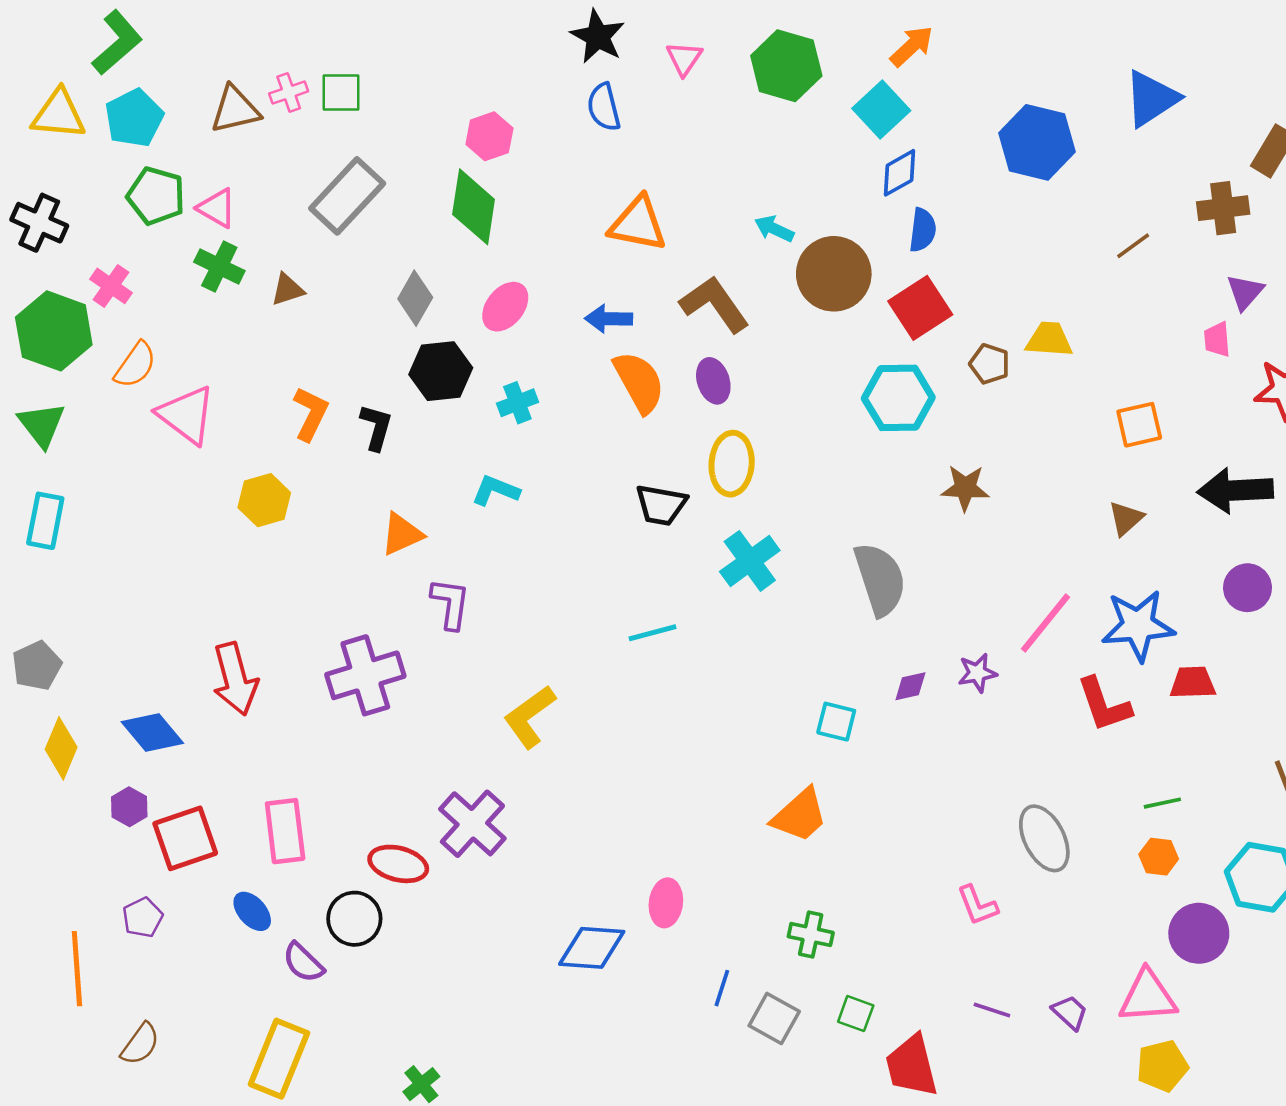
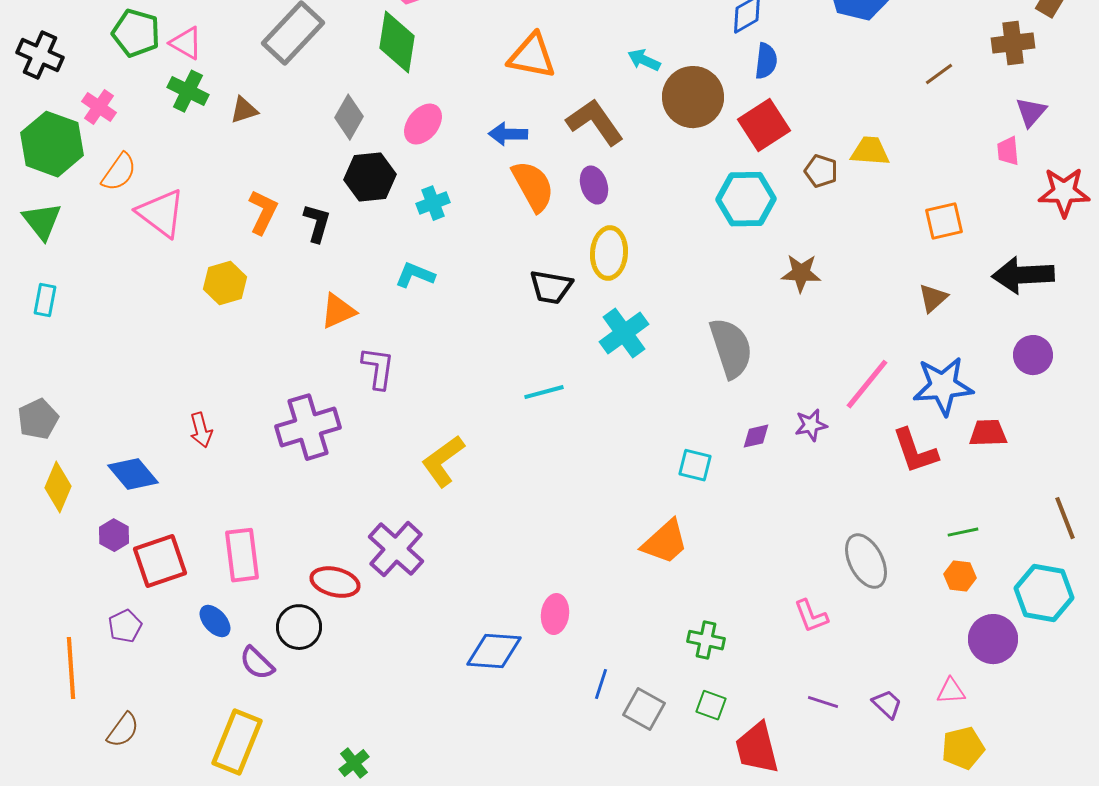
cyan rectangle: (45, 521) -> (45, 300), size x0.7
red arrow: (235, 679) -> (201, 430), size x0.6
green cross: (811, 935) -> (706, 640), moved
pink triangle: (1148, 997) -> (951, 691), size x0.6

